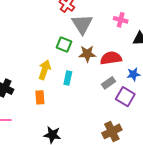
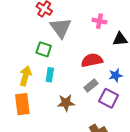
brown star: (87, 54) -> (66, 103), moved
cyan rectangle: (68, 78) -> (50, 75), moved
orange rectangle: (40, 97) -> (22, 104), size x1.5

